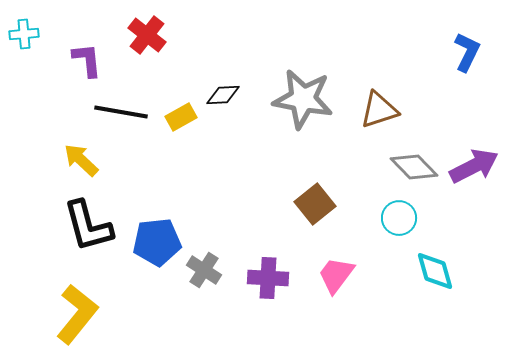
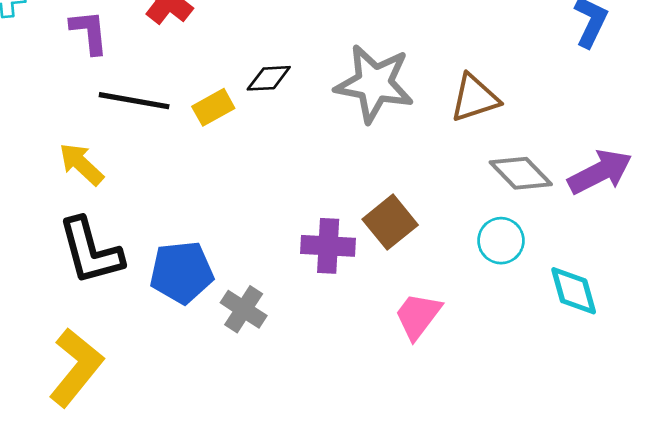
cyan diamond: (435, 271) -> (574, 291), moved
purple cross: (268, 278) -> (328, 246), moved

